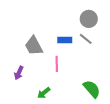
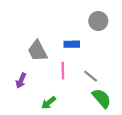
gray line: (86, 39) -> (91, 76), moved

